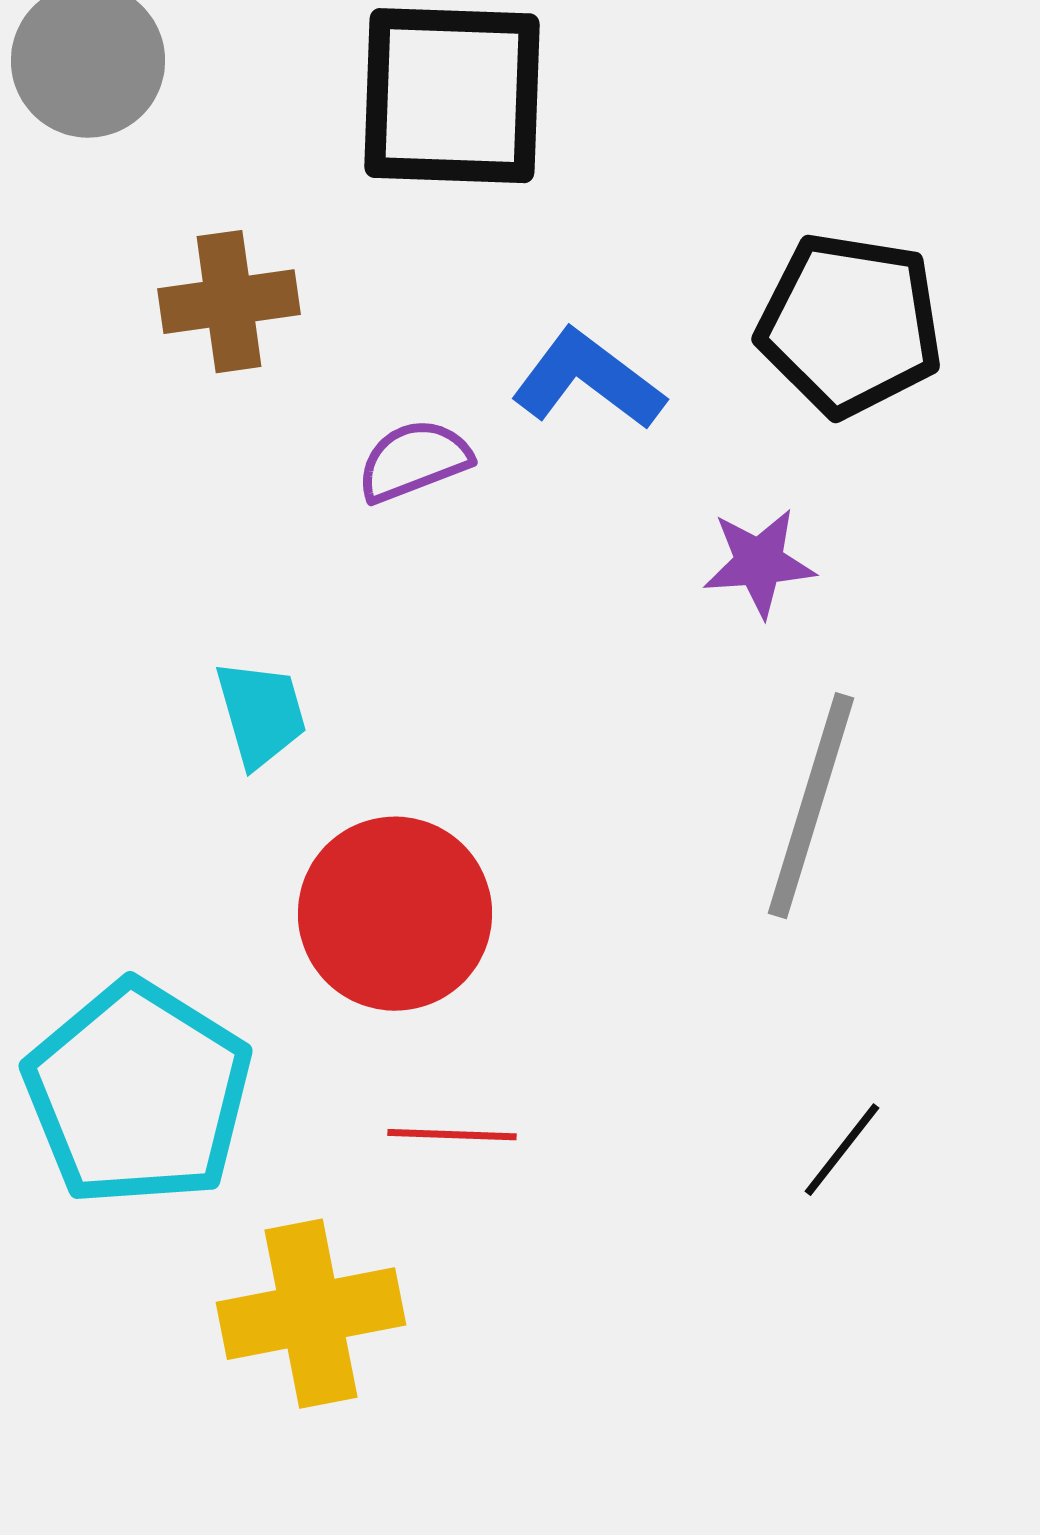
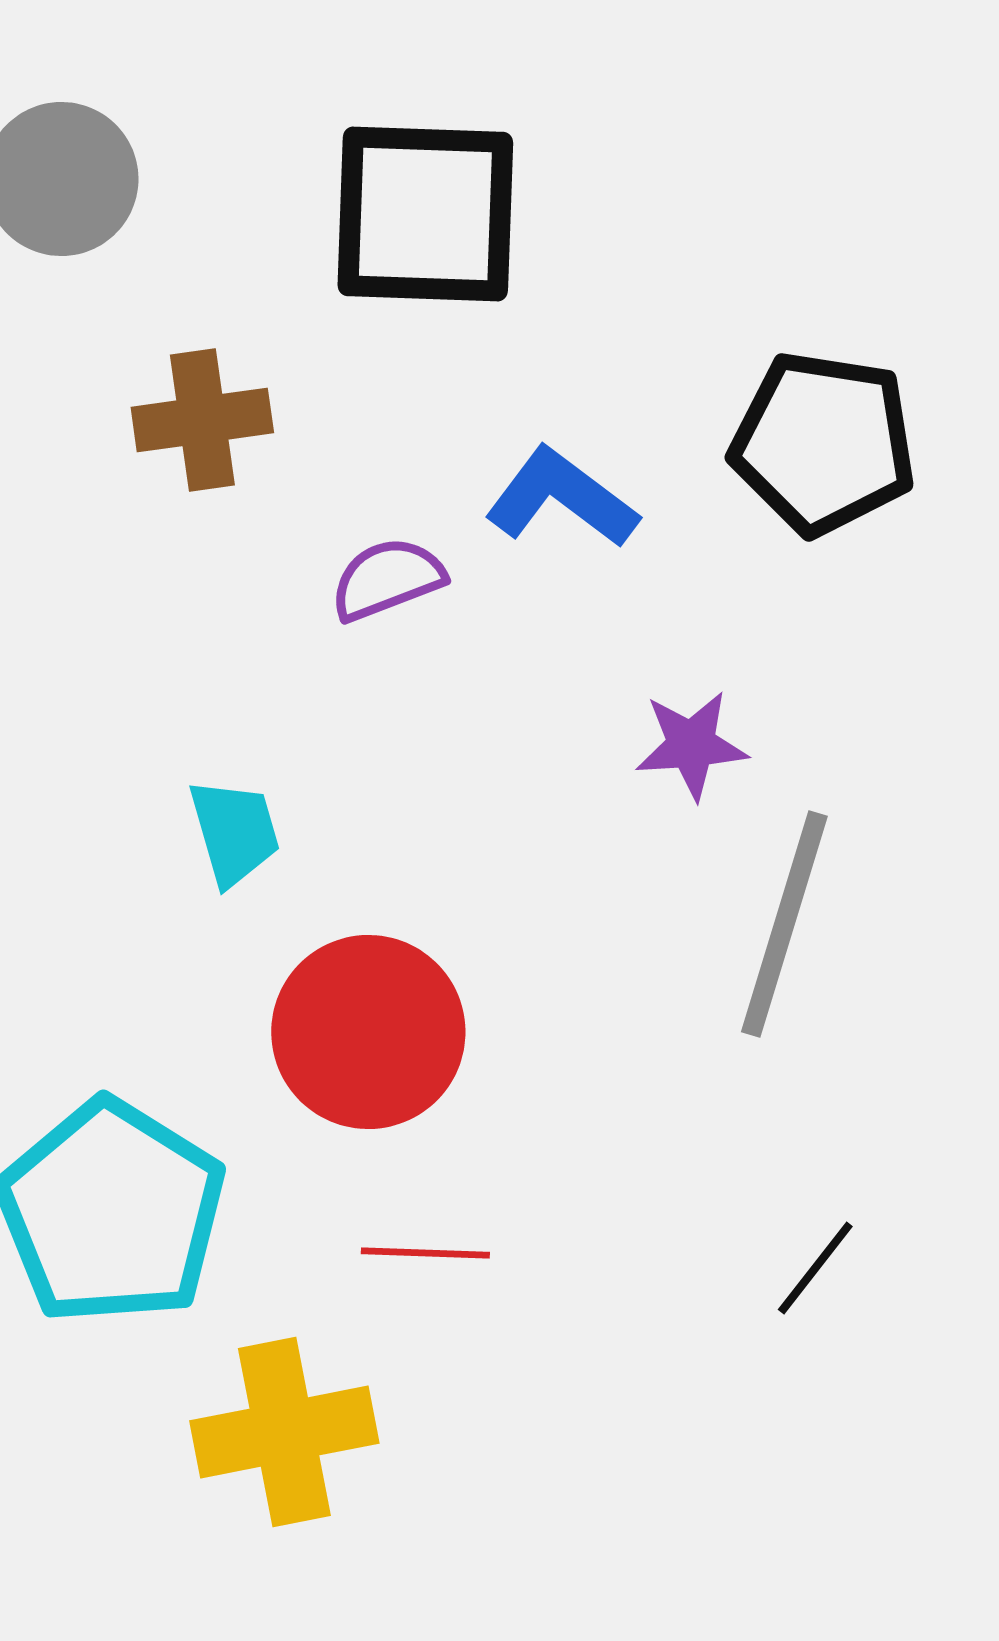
purple star: (759, 563) -> (691, 745), moved

